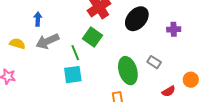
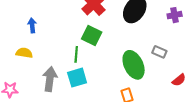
gray arrow: (47, 41) -> (50, 79), moved, turned 130
yellow semicircle: (17, 44) -> (24, 53), moved
green line: (75, 53) -> (76, 54), turned 35

